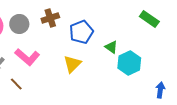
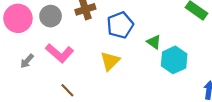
brown line: (16, 84) -> (67, 90), moved

